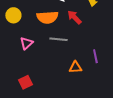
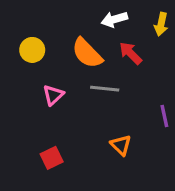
orange semicircle: (47, 17) -> (87, 53), turned 50
orange triangle: (75, 67) -> (121, 145), moved, turned 48

